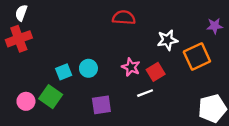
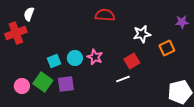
white semicircle: (21, 13) -> (29, 14), moved
orange square: (197, 57) -> (167, 48), size x0.7
pink star: (131, 67) -> (95, 57), moved
purple square: (101, 105) -> (66, 84), moved

